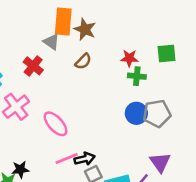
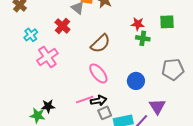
brown semicircle: (83, 61) -> (100, 44), moved, size x1.5
blue circle: (136, 113) -> (136, 81), moved
gray pentagon: (157, 114) -> (173, 69), moved
pink ellipse: (56, 124) -> (98, 73), moved

